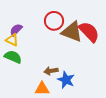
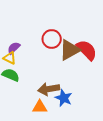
brown triangle: (72, 32) -> (70, 50), turned -50
brown arrow: (51, 71) -> (49, 89), size x1.5

